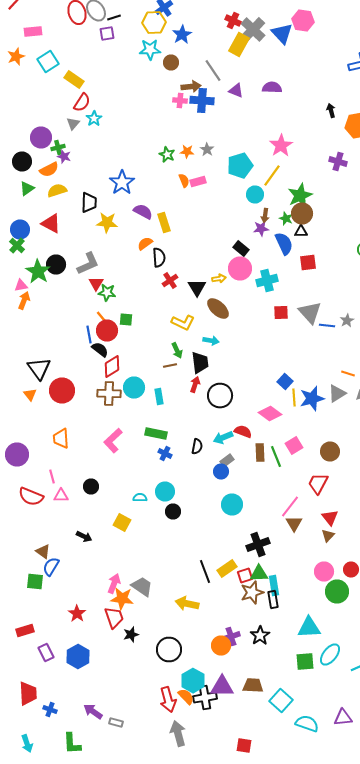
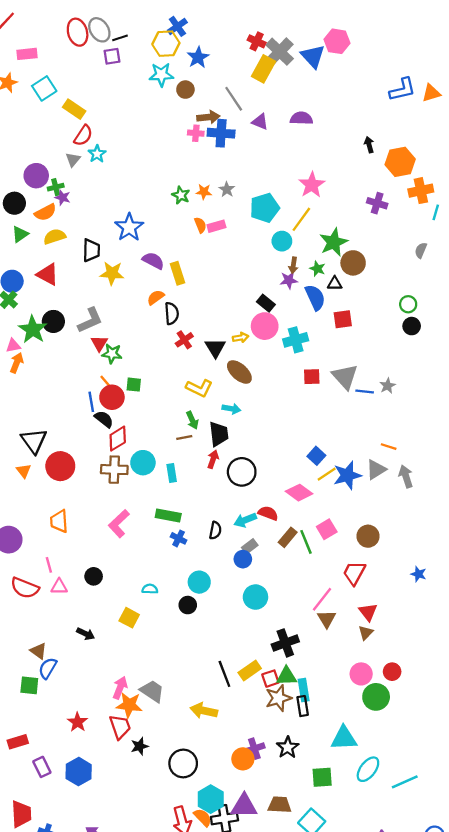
brown circle: (302, 214) -> (353, 263), moved
yellow line: (294, 398) -> (327, 474), turned 60
brown rectangle: (260, 452) -> (288, 537), turned 42
cyan circle: (165, 492) -> (199, 582), moved
green square: (305, 662) -> (322, 777), moved

